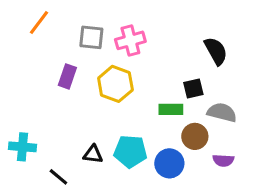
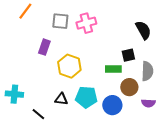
yellow hexagon: (115, 84) -> (69, 66), moved
gray semicircle: (222, 112) -> (147, 71), turned 78

